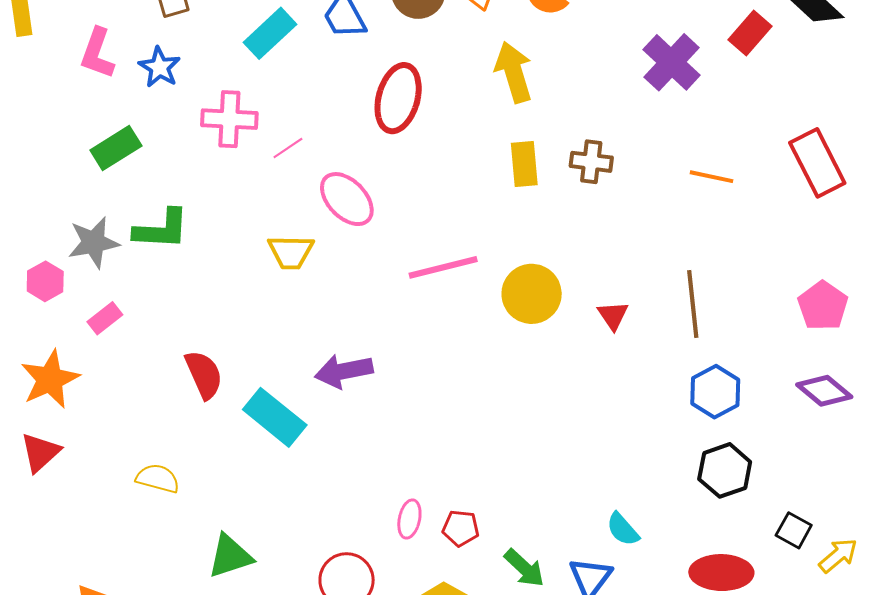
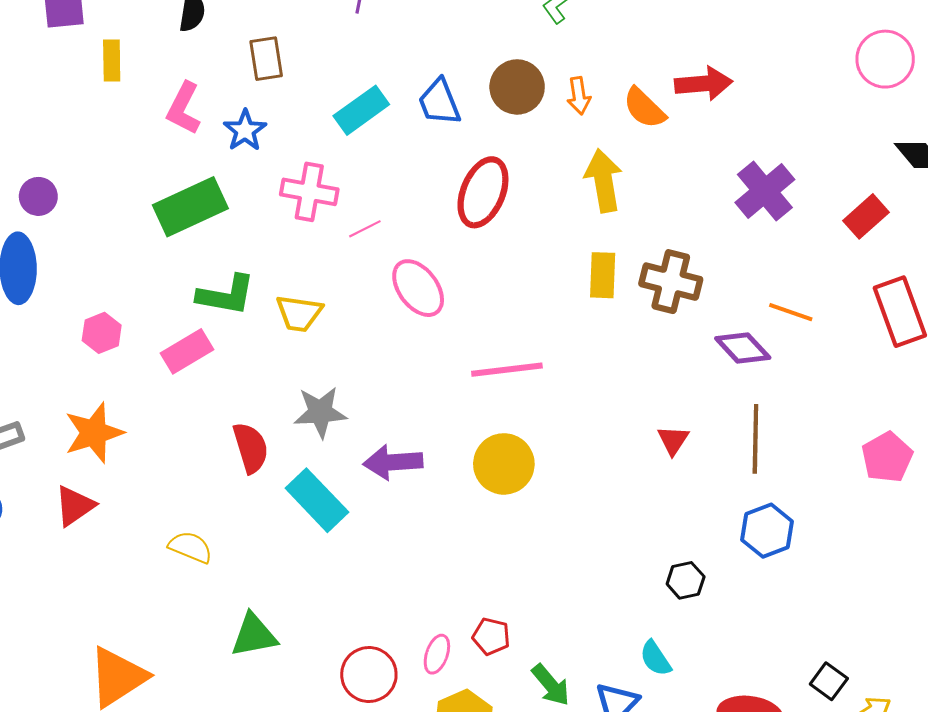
red rectangle: (750, 33) -> (866, 216), moved
green rectangle: (116, 148) -> (190, 207), size x1.4
brown cross: (591, 162) -> (671, 282), size x1.4
gray star: (94, 242) -> (320, 412), moved
yellow trapezoid: (291, 252) -> (299, 313), moved
yellow circle: (532, 294) -> (504, 464), moved
pink rectangle: (105, 318) -> (187, 351), moved, size x1.4
purple diamond: (824, 391) -> (743, 348), moved
black hexagon: (725, 470) -> (686, 580), moved, size x0.7
pink ellipse: (409, 519) -> (437, 654), moved

